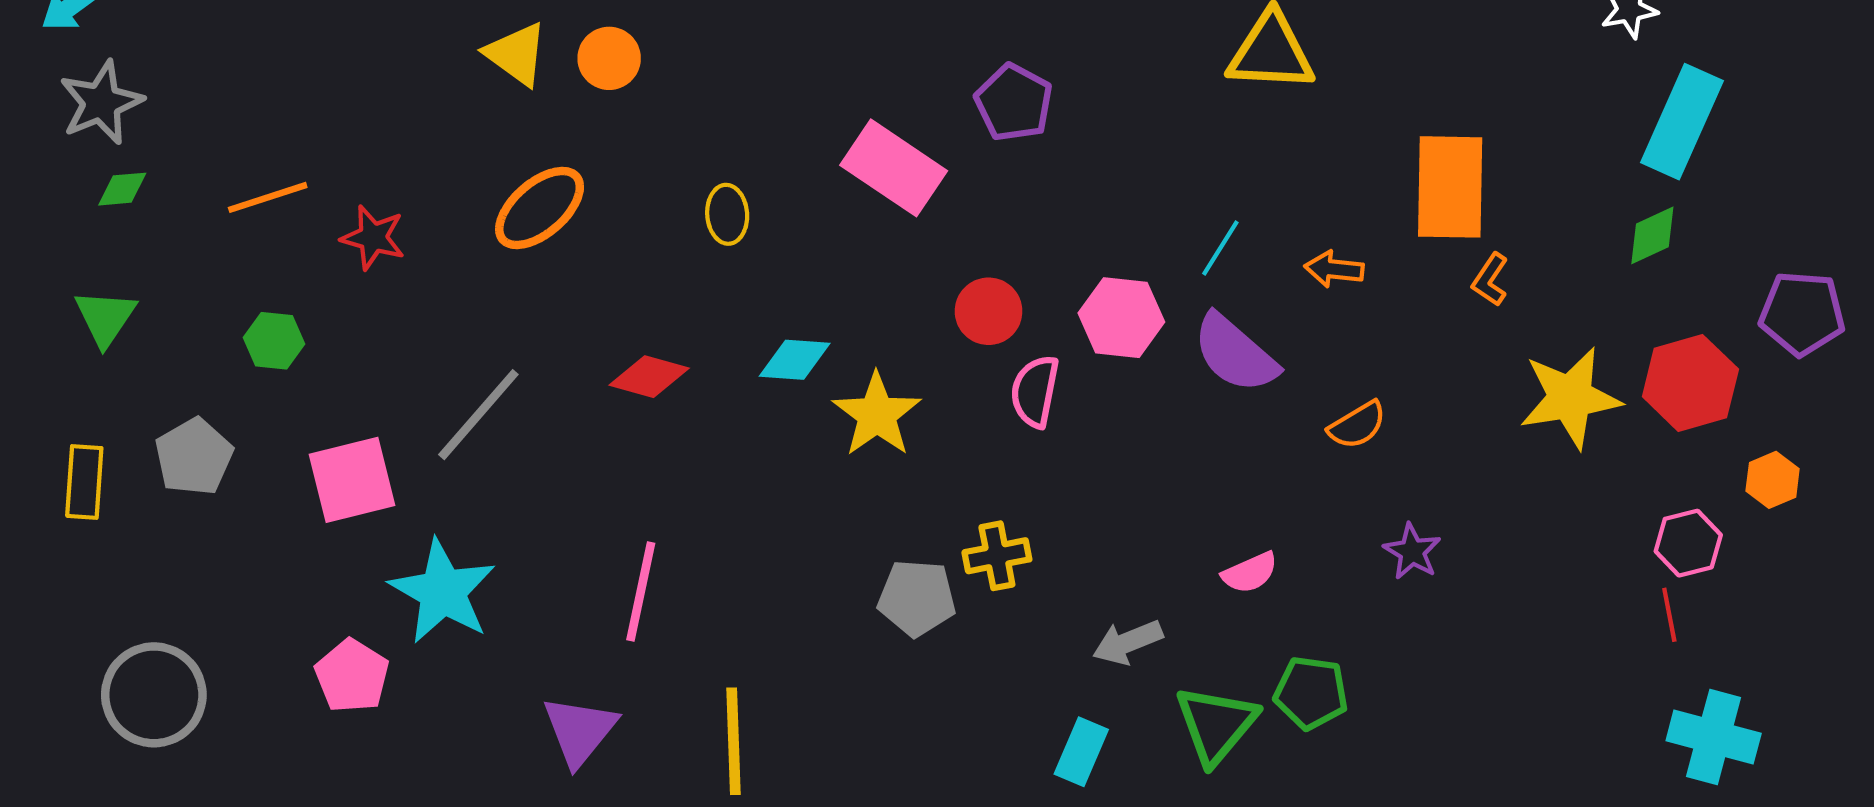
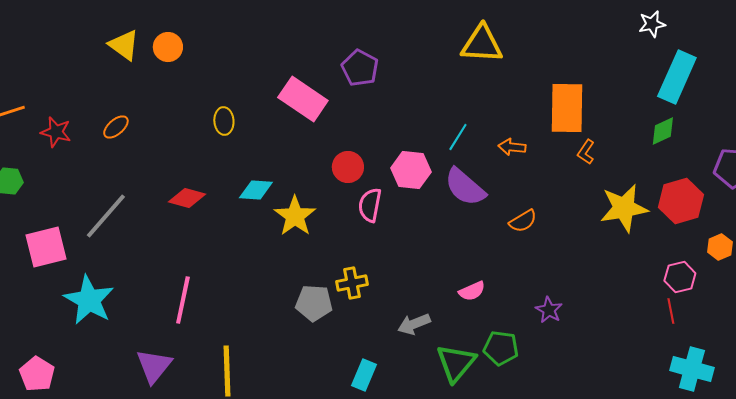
orange ellipse: (540, 208) -> (116, 127), moved, size x0.6
purple star: (1412, 552) -> (549, 310), moved
pink pentagon: (352, 676) -> (37, 374), moved
cyan rectangle: (1081, 752) -> (364, 375), moved

